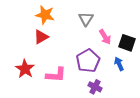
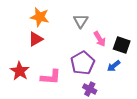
blue arrow: (119, 64) -> (114, 66), turned -104

